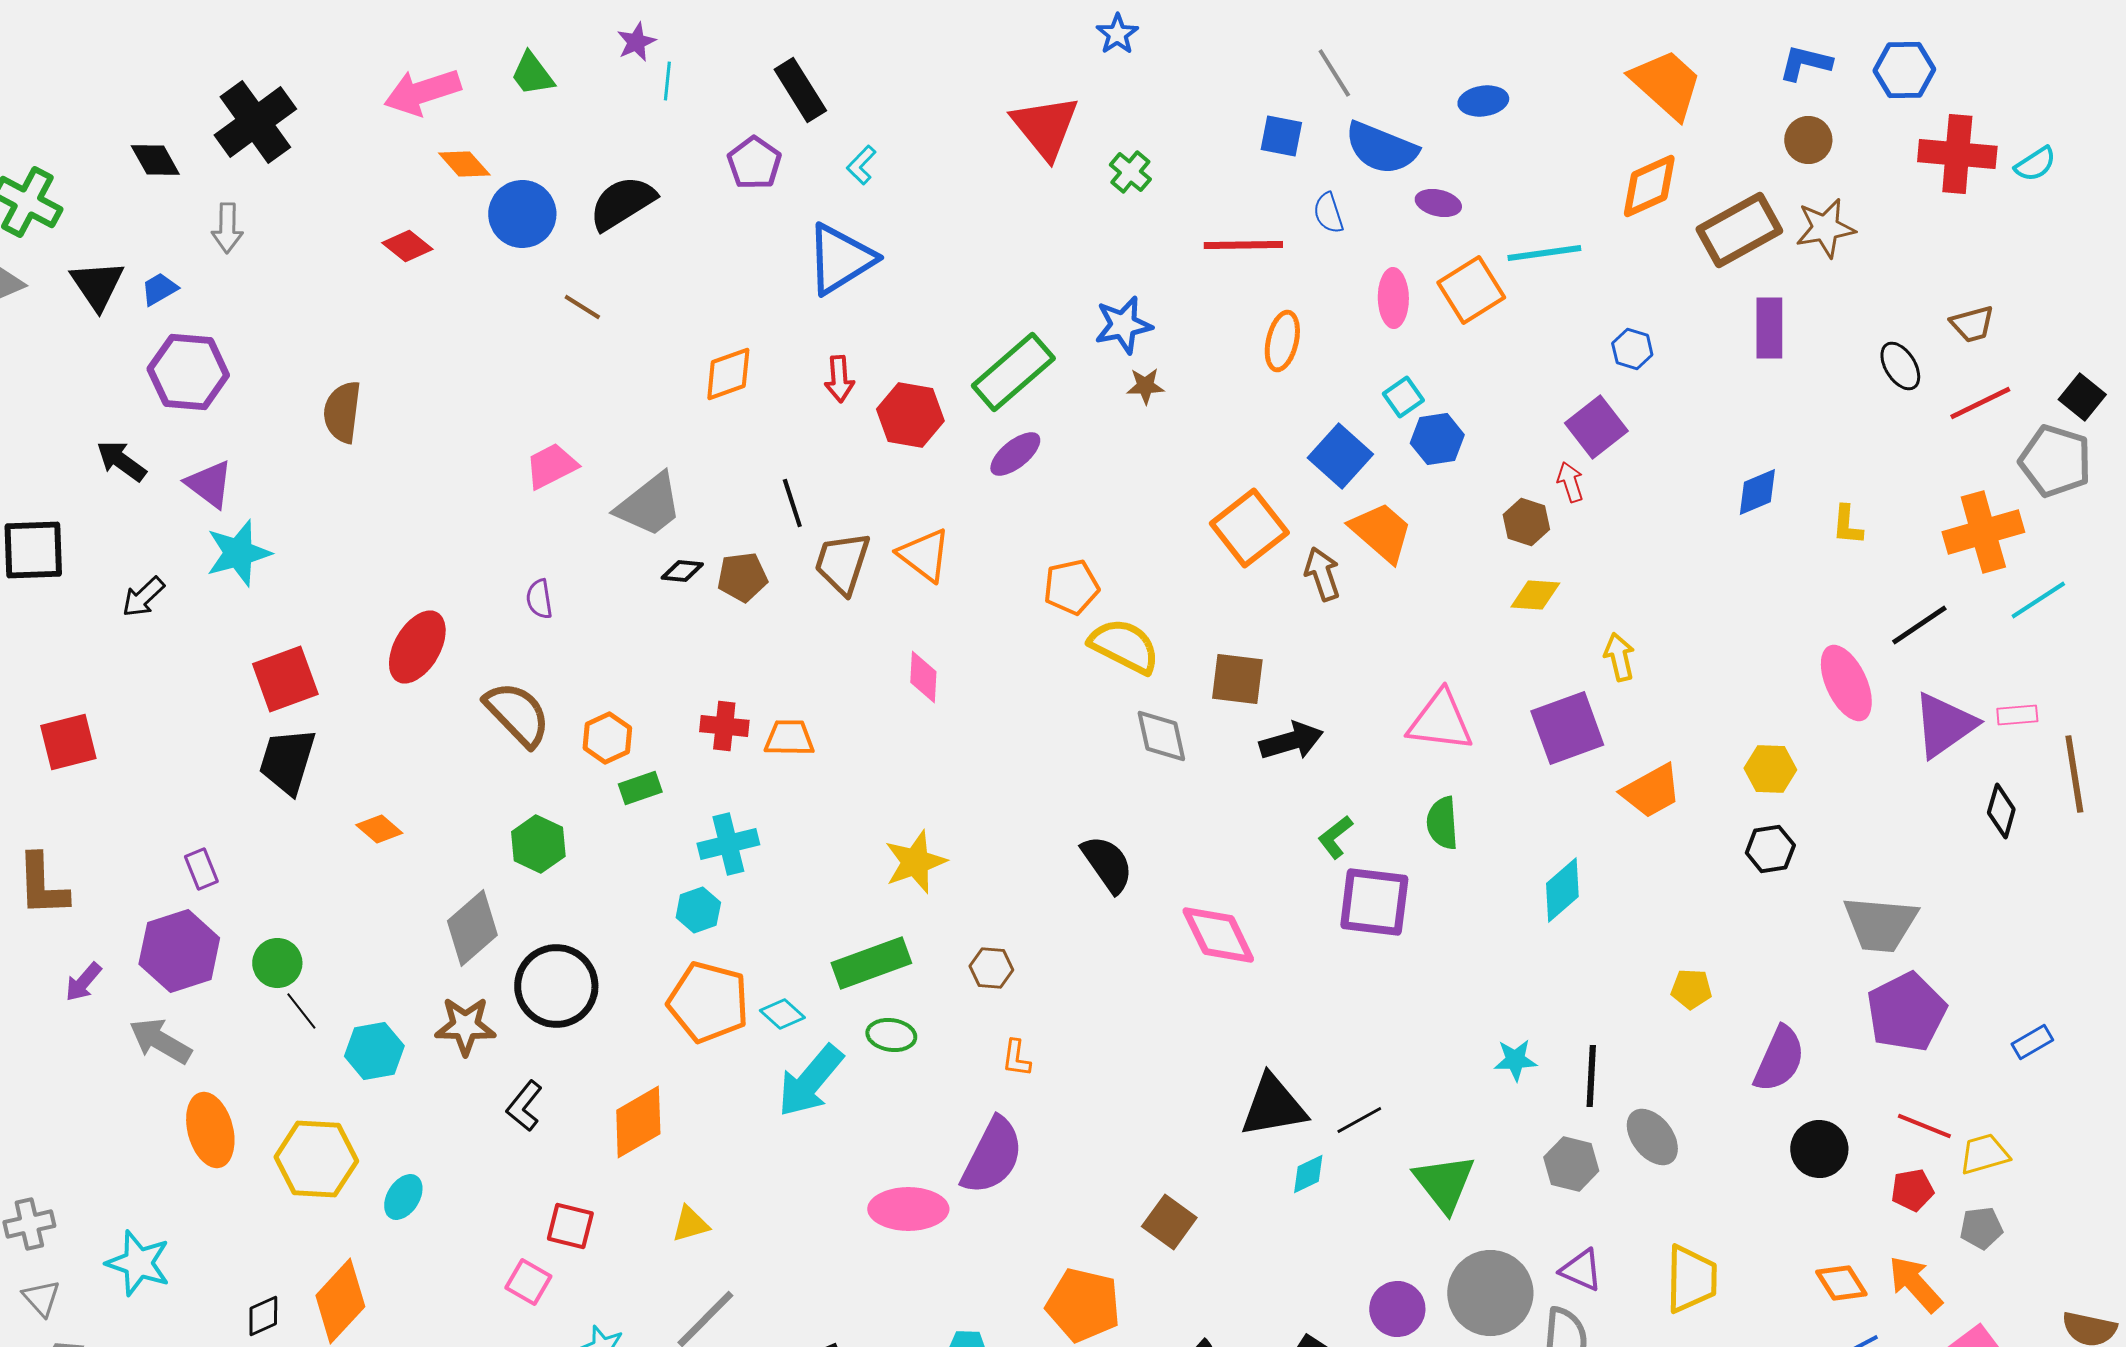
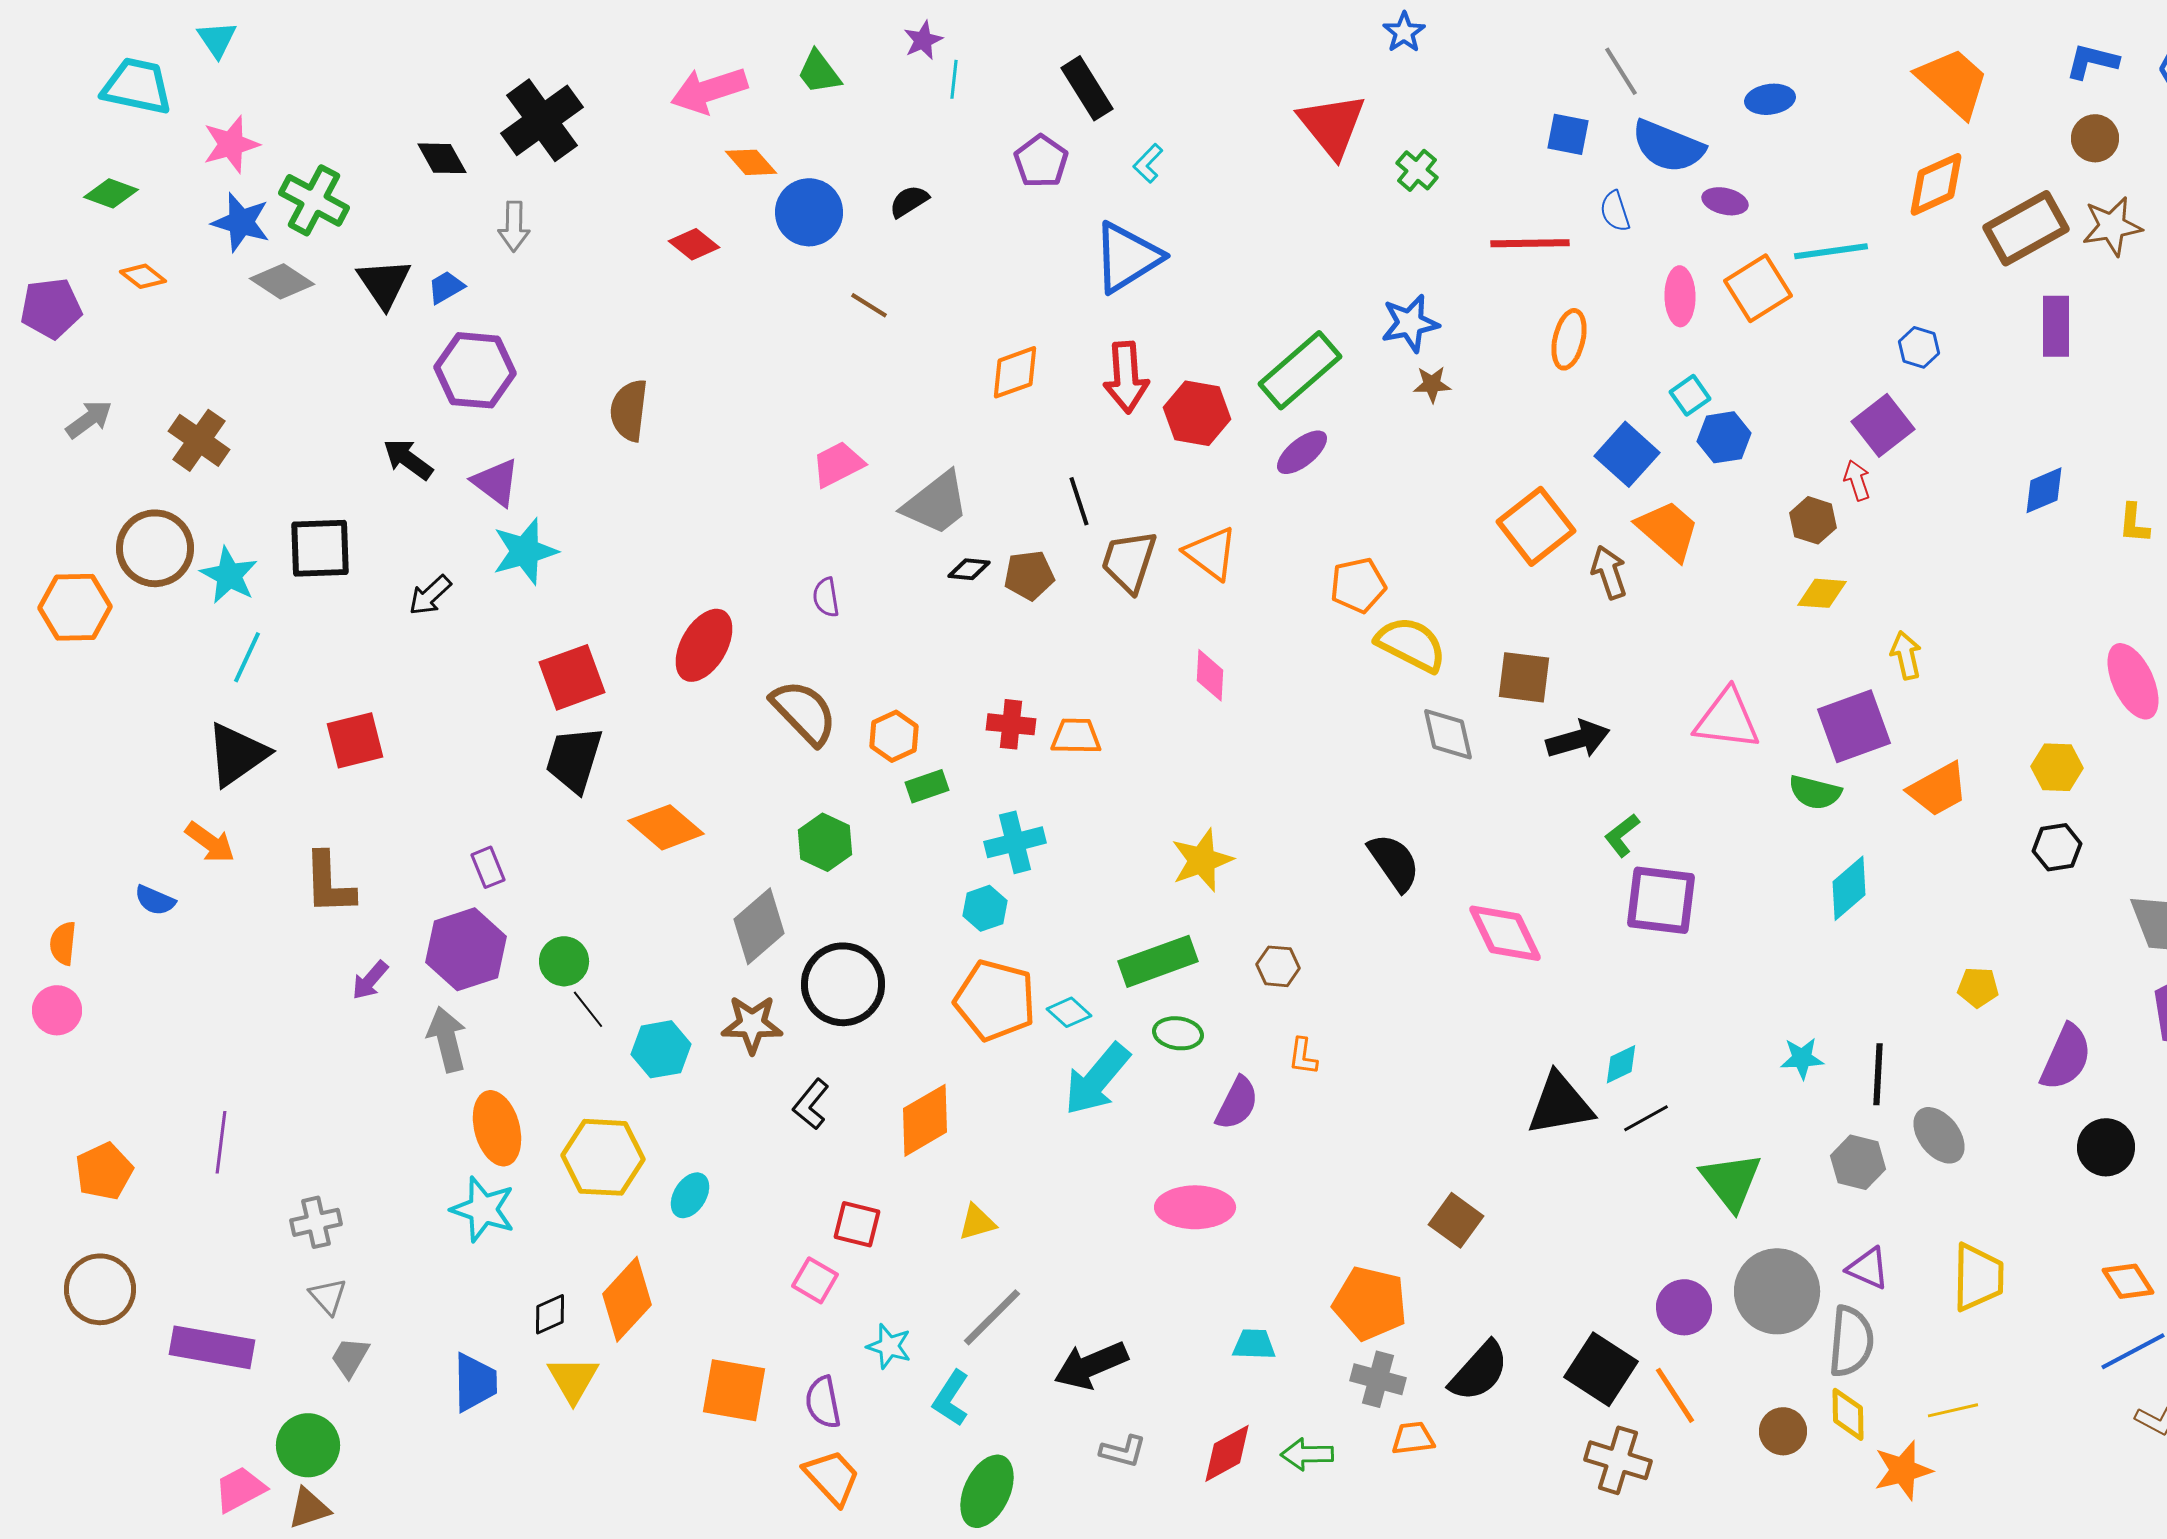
black semicircle: (622, 203) -> (909, 201), size x0.6
red arrow: (839, 379) -> (1126, 377), size x1.5
green semicircle: (1442, 823) -> (1815, 792), moved, turned -72
orange diamond: (379, 829) -> (666, 827), size x1.6
gray arrow: (160, 1041) -> (447, 1039), turned 46
purple semicircle: (992, 1156) -> (1237, 1103), moved, size x0.7
cyan diamond: (1308, 1174) -> (1621, 1064), moved
cyan star: (138, 1263) -> (483, 1209), moved

